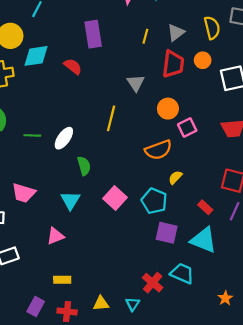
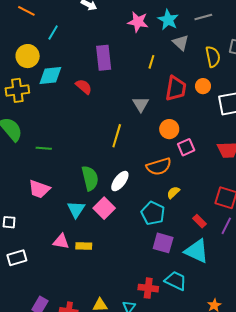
gray triangle: (176, 32) -> (181, 43), moved, turned -42
white ellipse: (64, 138) -> (120, 181), moved
green semicircle: (84, 166) -> (90, 178), size x1.4
pink trapezoid: (24, 193) -> (39, 189), moved
pink square: (115, 198) -> (104, 208), moved
pink triangle: (55, 236) -> (61, 241), turned 30
yellow rectangle: (62, 280) -> (84, 246), moved
red cross: (153, 283) -> (148, 288), turned -36

